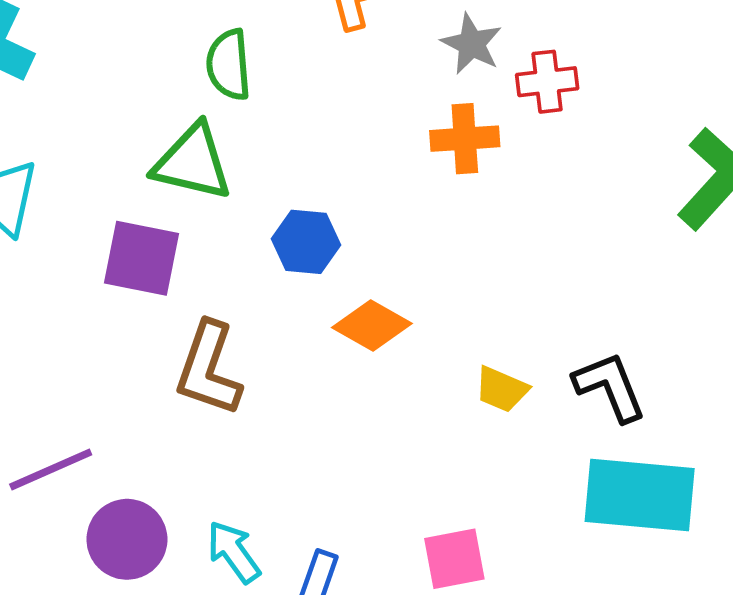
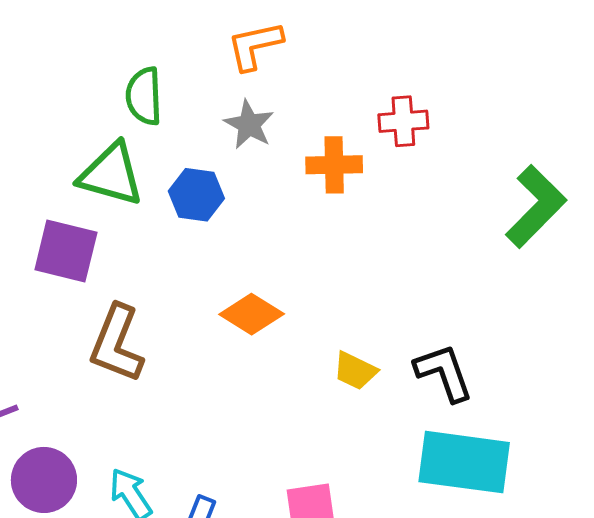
gray star: (472, 44) -> (249, 125), moved
blue hexagon: (306, 242) -> (196, 195), moved

